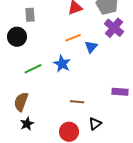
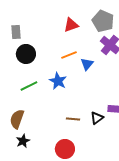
gray rectangle: (30, 15) -> (16, 32), moved
black circle: (17, 37) -> (26, 54), moved
black triangle: (95, 124) -> (97, 118), moved

